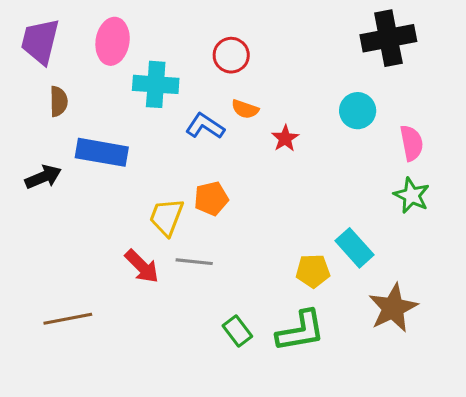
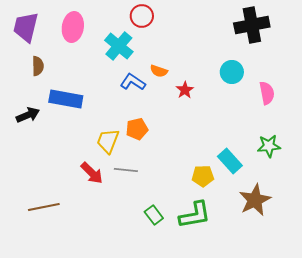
red circle: (231, 55) -> (142, 16), moved
cyan cross: (156, 84) -> (119, 46), moved, turned 36
green star: (412, 195) -> (269, 146), moved, turned -30

